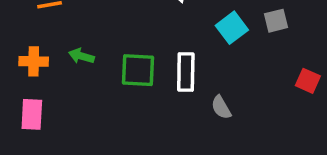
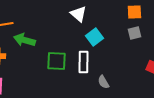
cyan square: (232, 28) -> (94, 37), moved
green arrow: (81, 56) -> (24, 40), moved, size x1.5

